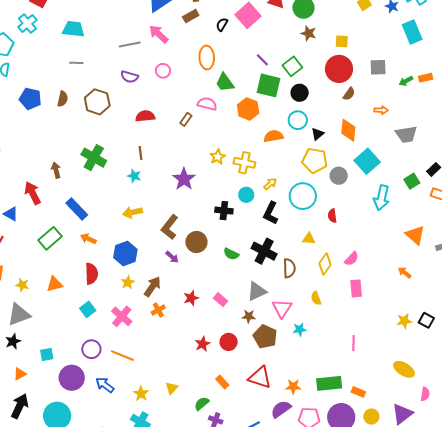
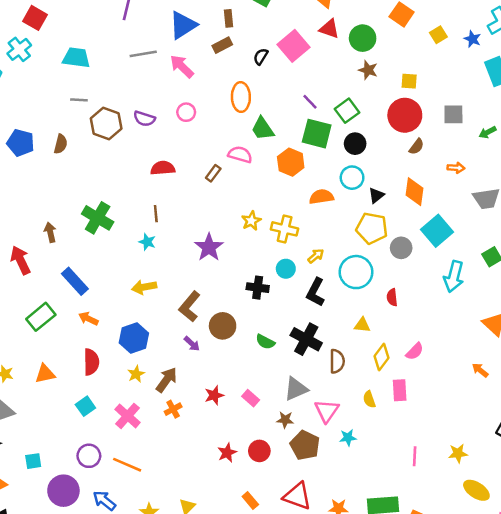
gray line: (130, 45) -> (143, 54), moved
brown hexagon: (97, 102) -> (106, 123), moved
pink rectangle: (356, 288) -> (400, 390), moved
yellow star: (404, 321) -> (458, 453), moved

